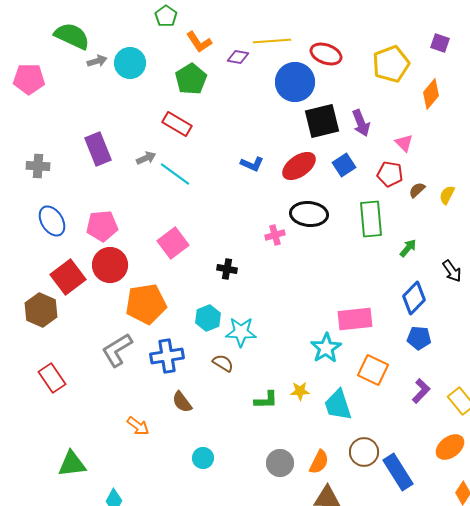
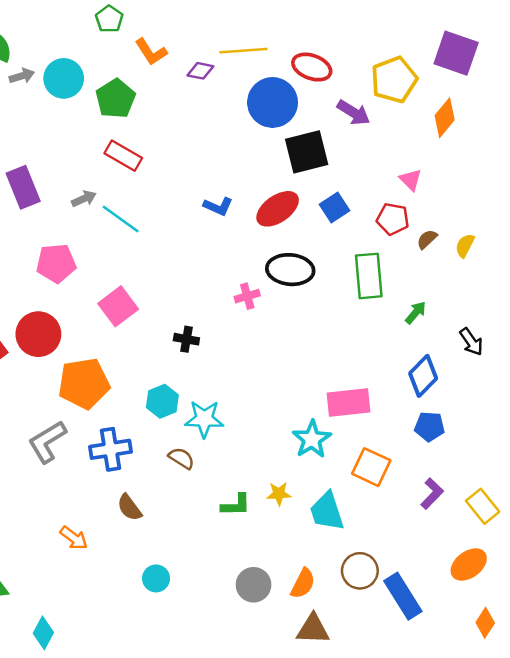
purple square: (440, 43) -> (456, 53), size x1.8
green pentagon: (191, 79) -> (116, 99), moved
purple arrow: (361, 123) -> (354, 113), moved, turned -36
pink pentagon: (102, 226) -> (56, 263), moved

